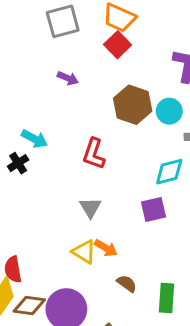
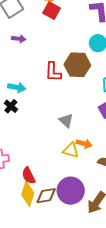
purple arrow: (68, 78) -> (19, 39), moved
brown hexagon: (133, 105) -> (77, 65), moved
red L-shape: (94, 154) -> (53, 72), moved

